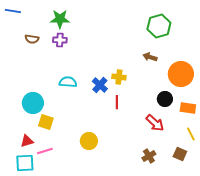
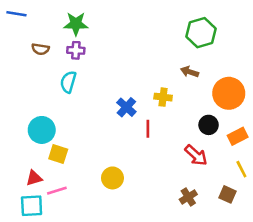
yellow cross: (119, 77) -> (163, 97), moved
cyan semicircle: (68, 82) -> (68, 82), moved, turned -78
orange rectangle: (188, 108) -> (238, 136), turned -35

